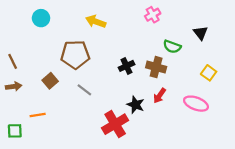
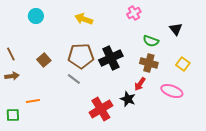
brown pentagon: (75, 55) -> (81, 56), moved
black cross: (126, 66) -> (111, 58), size x1.6
brown cross: (156, 67) -> (149, 63), moved
brown square: (50, 81) -> (44, 60), moved
black star: (136, 105) -> (128, 99), moved

